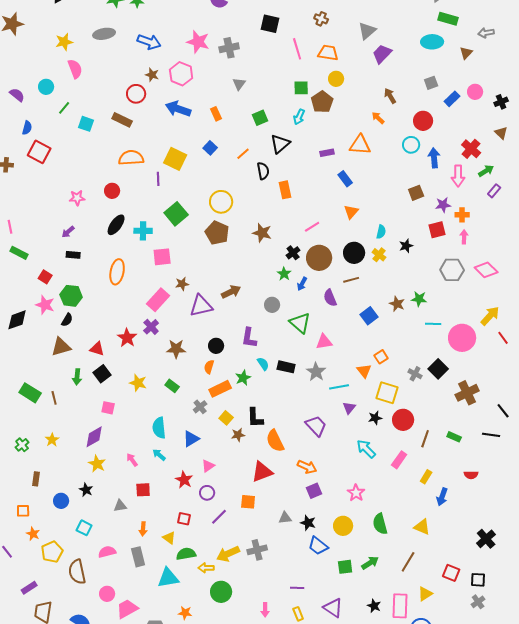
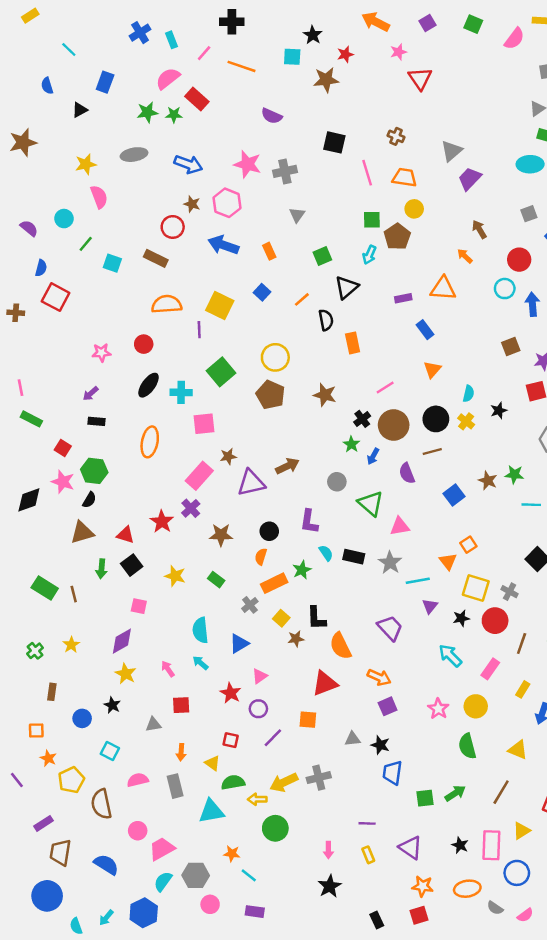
gray cross: (415, 374) -> (510, 592), moved
yellow circle: (343, 526) -> (476, 706), moved
blue trapezoid: (318, 546) -> (392, 773), turned 60

